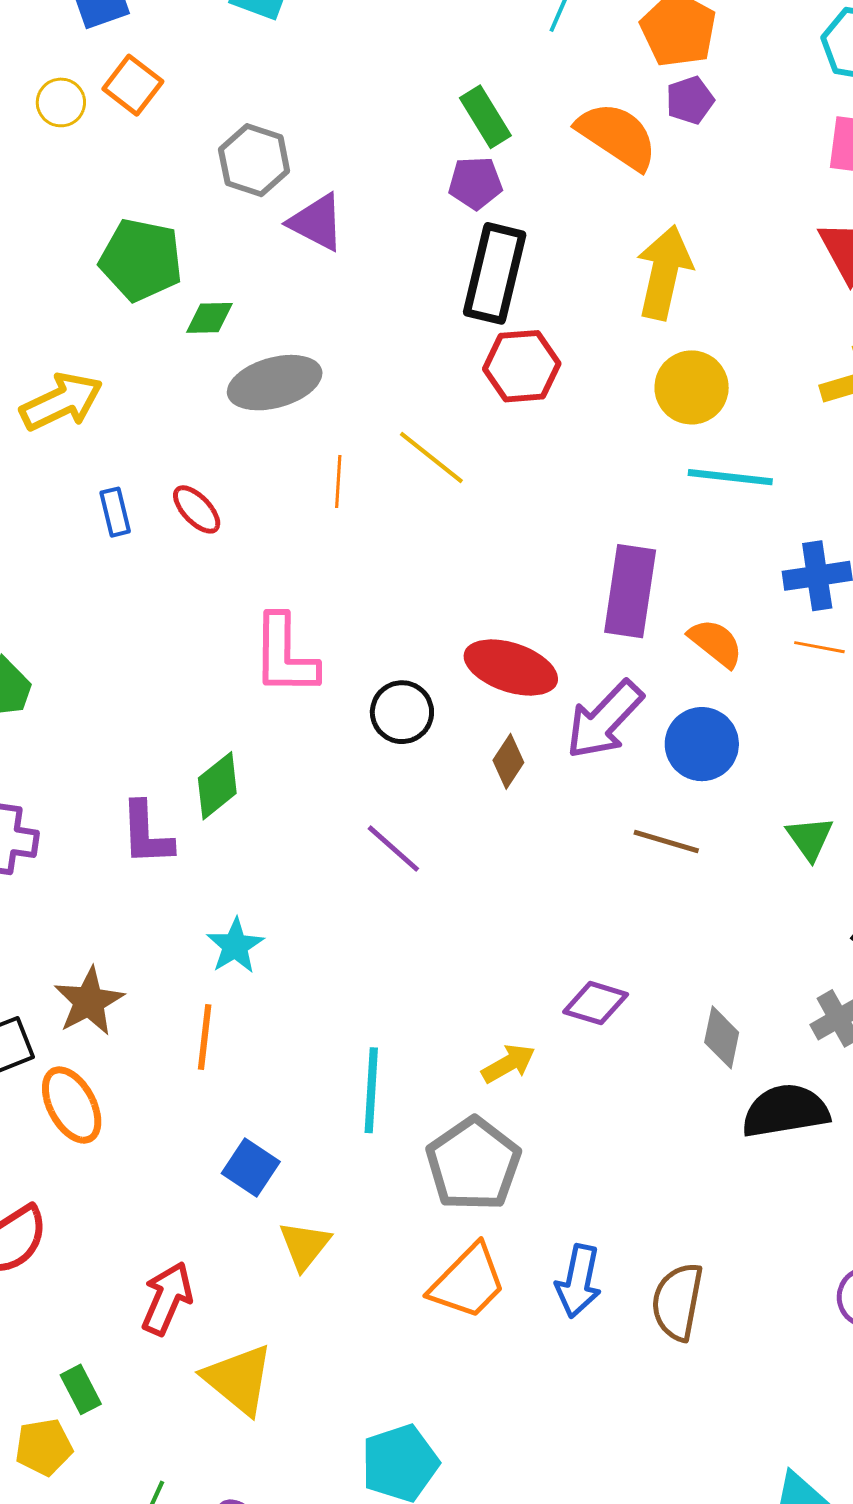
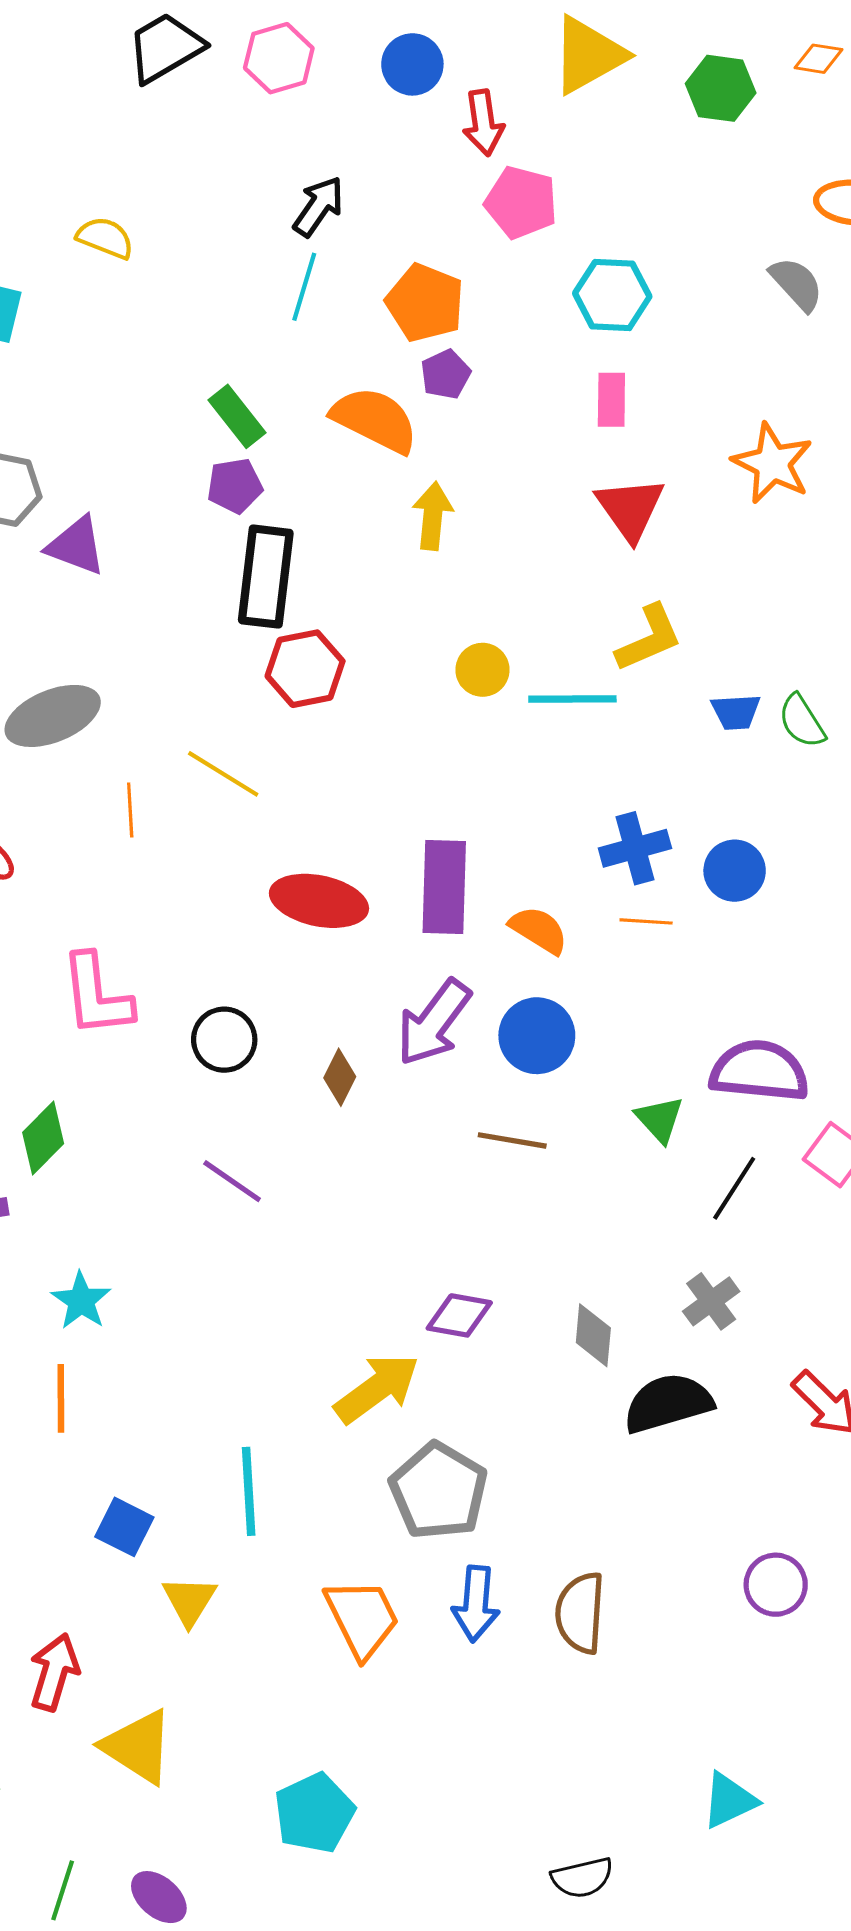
yellow arrow: (664, 272) -> (433, 516), moved, size x0.7
yellow circle: (692, 387) -> (482, 670), size x0.7
cyan line: (730, 477) -> (572, 699), moved
red ellipse: (511, 668) -> (319, 901), moved
yellow arrow: (508, 1064) -> (377, 1388), size x1.6
cyan line: (371, 1090) -> (249, 1491), moved
gray pentagon: (473, 1164) -> (439, 1491), moved
orange trapezoid: (468, 1282) -> (362, 1618), turned -64

